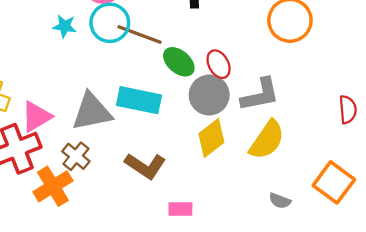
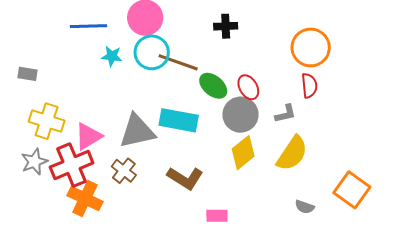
gray L-shape: (260, 95) -> (286, 114), size x0.6
red semicircle: (348, 110) -> (309, 86), moved
orange cross: (53, 186) -> (85, 198), moved, turned -32

